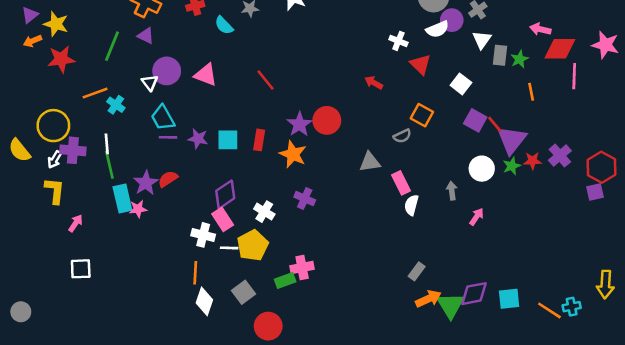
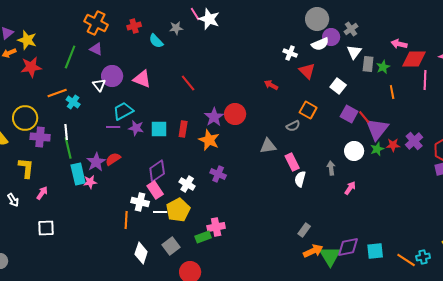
cyan trapezoid: (163, 118) -> (123, 111), moved, turned 90
white arrow: (55, 159) -> (13, 200), moved, turned -64
orange line: (195, 273) -> (126, 220), moved

